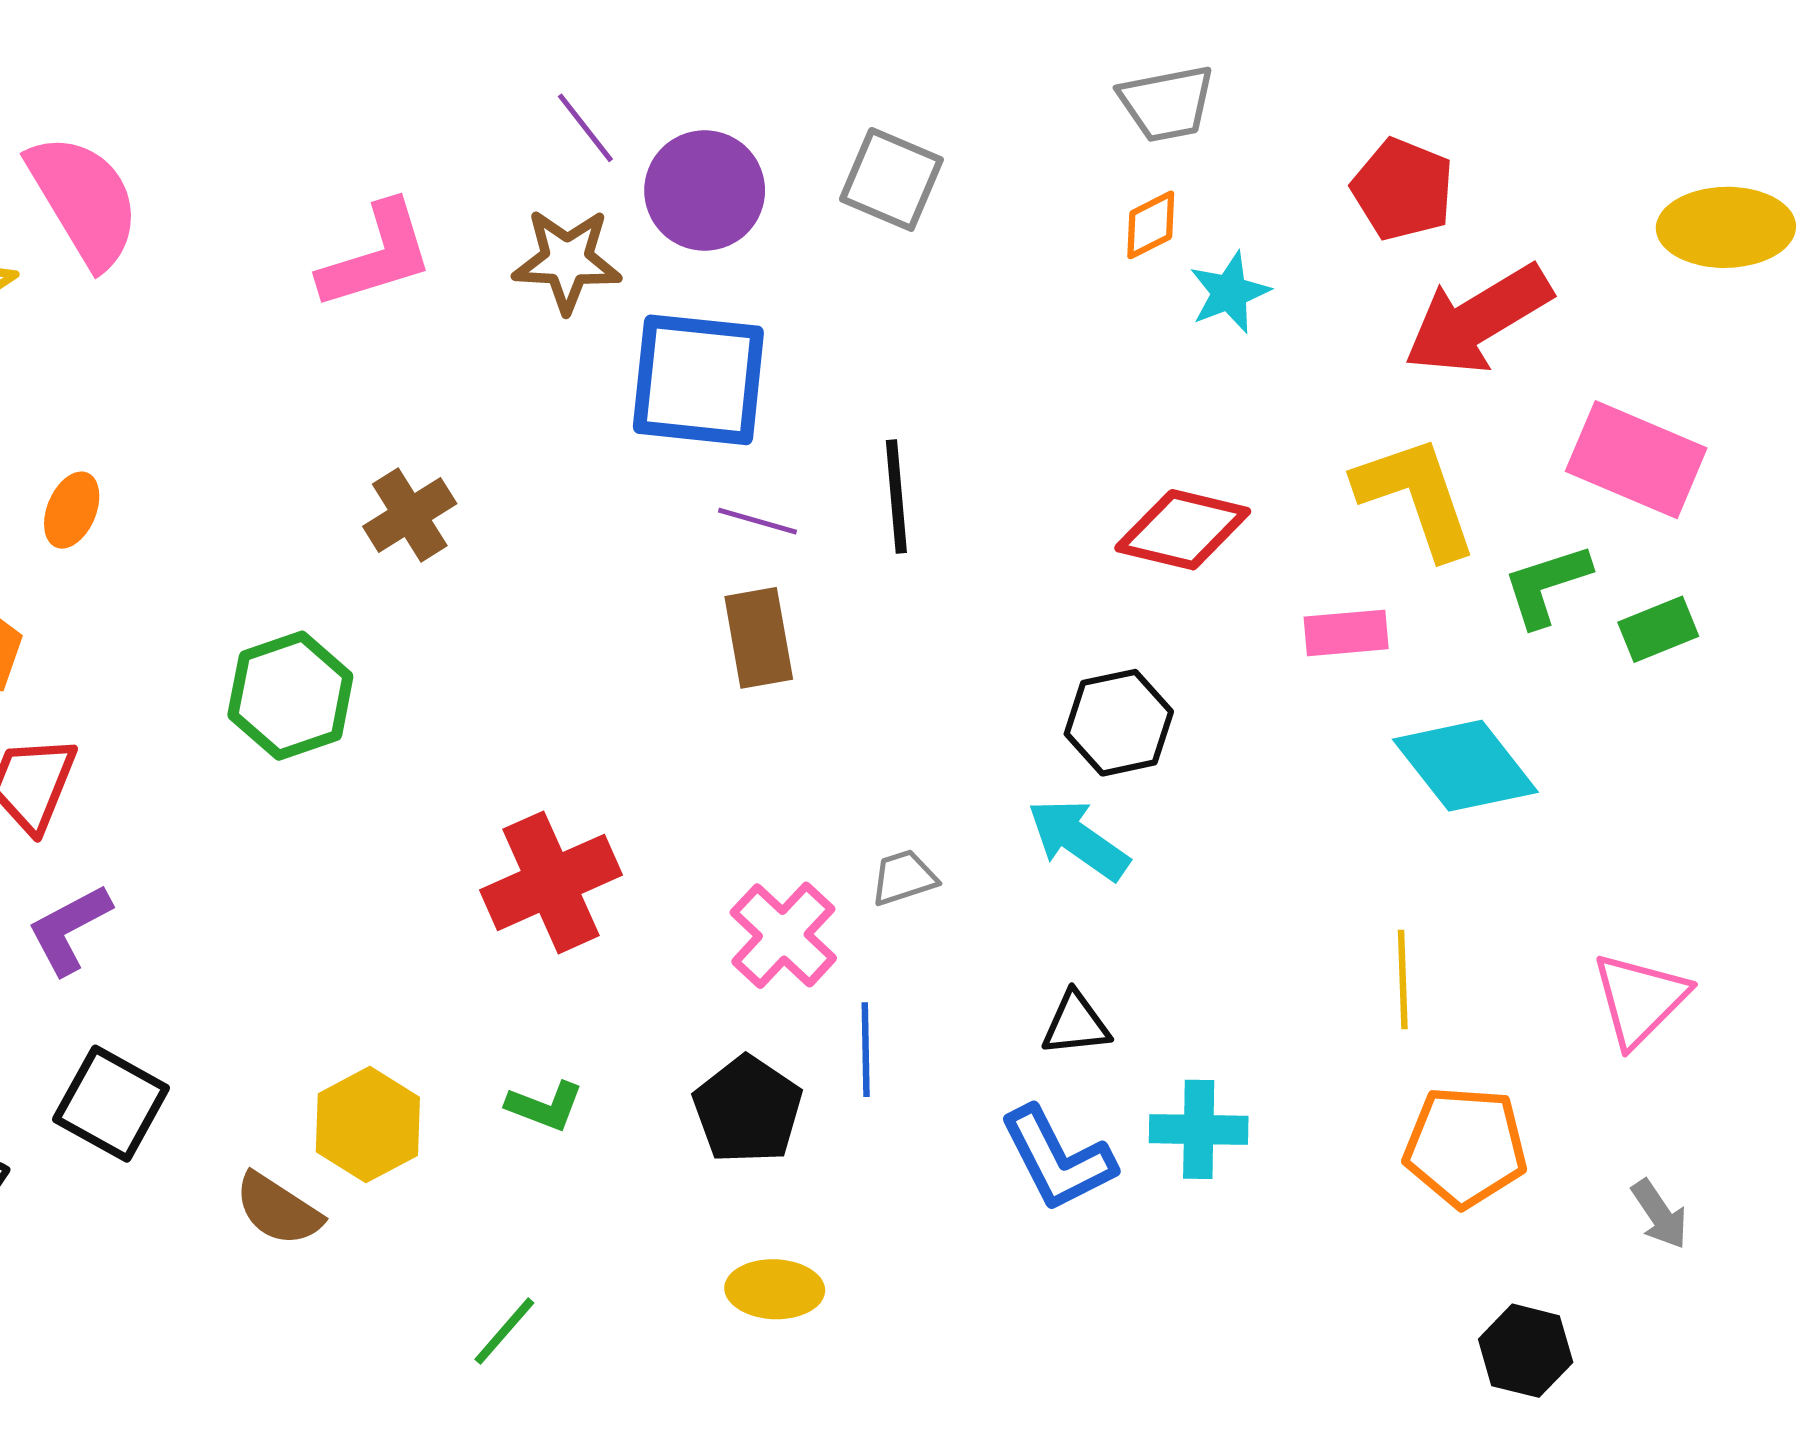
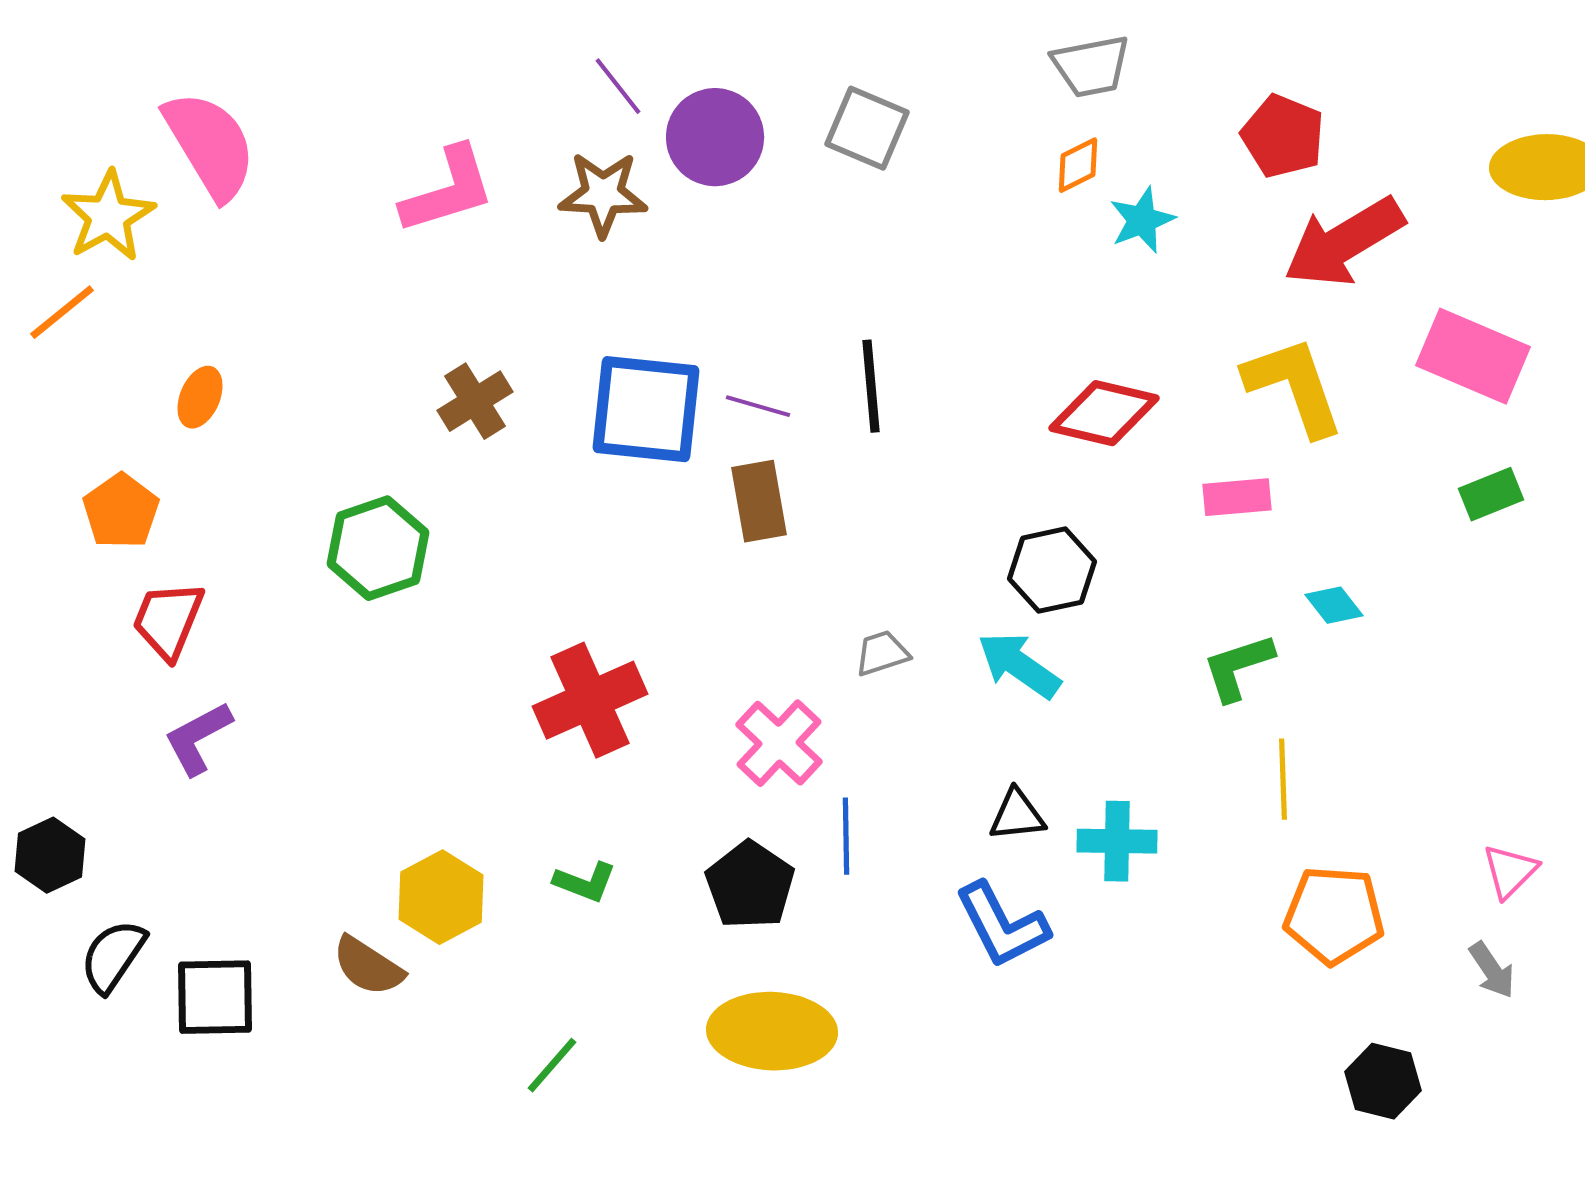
blue square: (698, 380) -> (646, 409), moved
green L-shape: (1546, 585) -> (1238, 667), moved
cyan diamond: (1465, 766) -> (1334, 605), size x0.5
gray trapezoid: (904, 878) -> (882, 653), moved
pink triangle: (1640, 999) -> (1510, 871), moved, size x0.7
black square: (111, 1104) -> (215, 997), moved, turned -30
cyan cross: (1199, 1129) -> (1117, 841), moved
yellow ellipse: (775, 1289) -> (772, 1031), size x1.6

